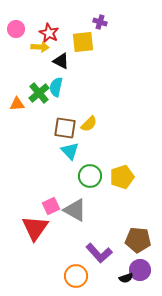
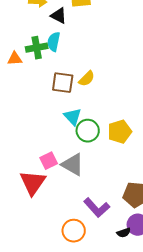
green cross: (39, 93) -> (37, 48), turned 30
cyan triangle: (70, 151) -> (73, 117), moved

